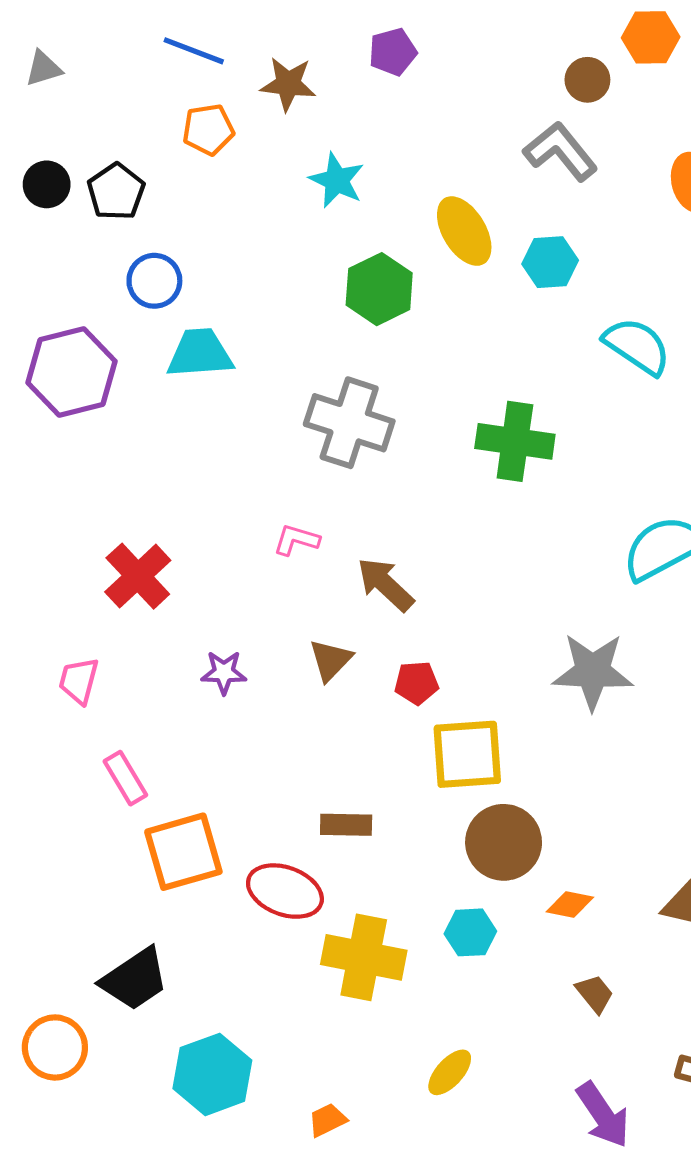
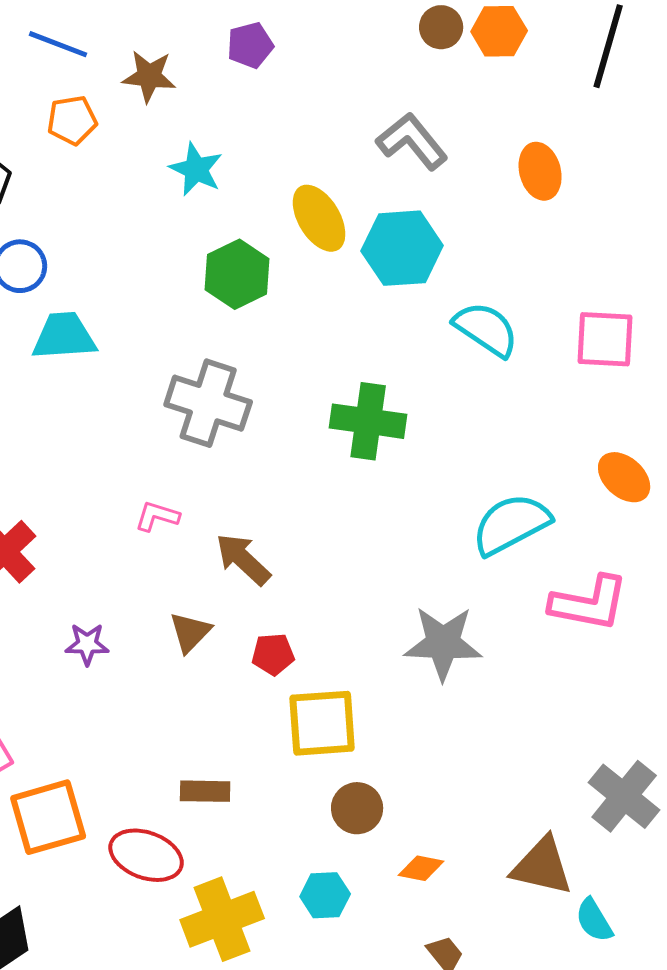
brown circle: (587, 80) -> (441, 27), moved
cyan hexagon: (550, 262) -> (402, 248), size x1.5
brown circle: (504, 842) -> (357, 808), size x0.7
yellow cross: (364, 957) -> (222, 919), turned -32

